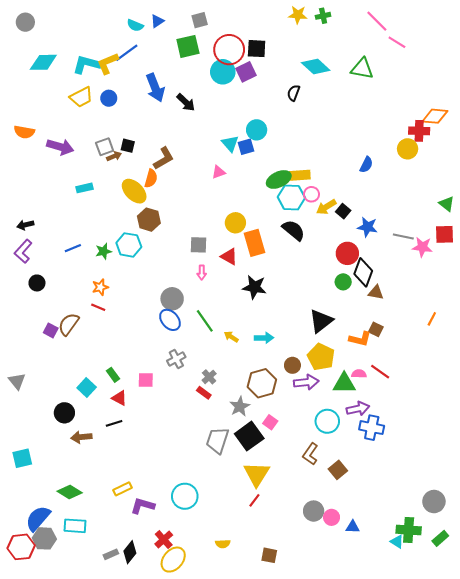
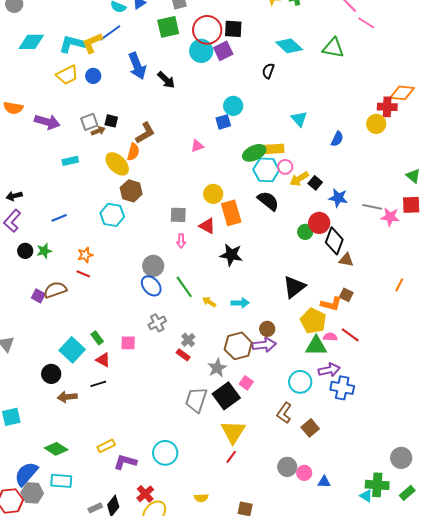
cyan triangle: (230, 144) -> (299, 119), moved
green star: (103, 251) -> (44, 251), moved
green circle: (343, 282) -> (305, 232), moved
brown semicircle: (69, 324) -> (55, 290), turned 35
yellow pentagon: (321, 357) -> (313, 321), moved
purple arrow: (306, 382) -> (264, 345), moved
cyan square: (87, 387) -> (72, 350), size x1.4

